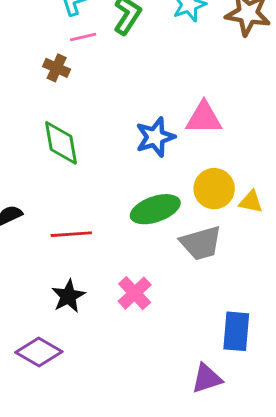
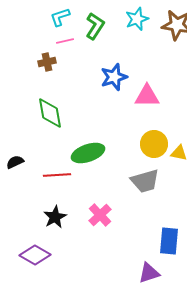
brown cross: (57, 68) -> (47, 62), turned -36
blue star: (155, 137) -> (114, 77), moved
green ellipse: (155, 209) -> (88, 153), moved

